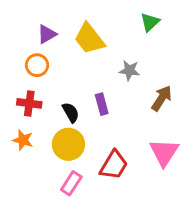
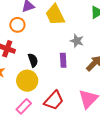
purple rectangle: (102, 104) -> (63, 60), moved

